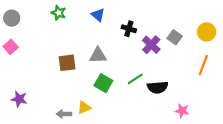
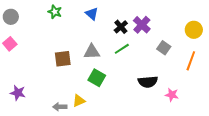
black cross: (129, 29) -> (121, 27), turned 32
gray square: (175, 37) -> (164, 48), moved
purple cross: (151, 45) -> (142, 25), moved
green line: (135, 79) -> (122, 49), moved
pink star: (182, 111) -> (172, 95), moved

